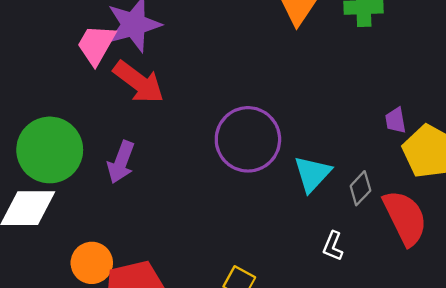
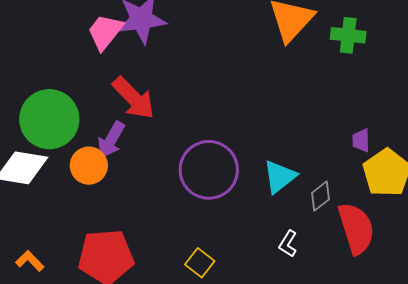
red arrow: (139, 82) -> (134, 98), moved
purple circle: (248, 139) -> (209, 170), moved
orange circle: (92, 263) -> (89, 166), moved

